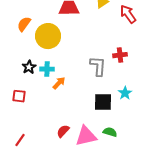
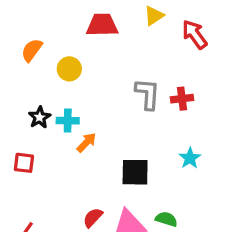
yellow circle: (48, 36) -> (69, 69), size x0.6
gray L-shape: (98, 66) -> (148, 94), moved
black square: (103, 102) -> (135, 172), moved

